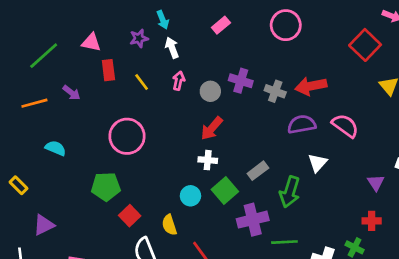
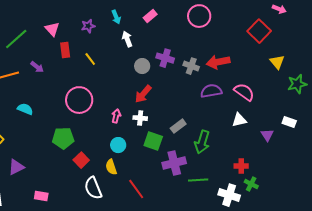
cyan arrow: (163, 20) -> (116, 17), moved
pink triangle: (91, 42) -> (52, 29), turned 35
white arrow: (172, 48) -> (127, 39), moved
pink arrow: (179, 81) -> (116, 116), moved
white triangle: (317, 163) -> (239, 120), moved, turned 35
green square: (225, 190) -> (153, 141), turned -30
cyan circle: (190, 196) -> (118, 145), moved
red cross: (372, 221) -> (241, 166), moved

